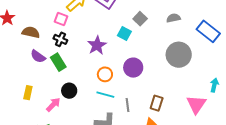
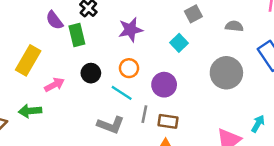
cyan square: (124, 34) -> (179, 43), moved
purple circle: (133, 68) -> (164, 85), moved
black circle: (69, 91) -> (91, 73), moved
yellow rectangle: (28, 93) -> (28, 60), size x1.6
brown rectangle: (157, 103) -> (168, 121), moved, turned 63

